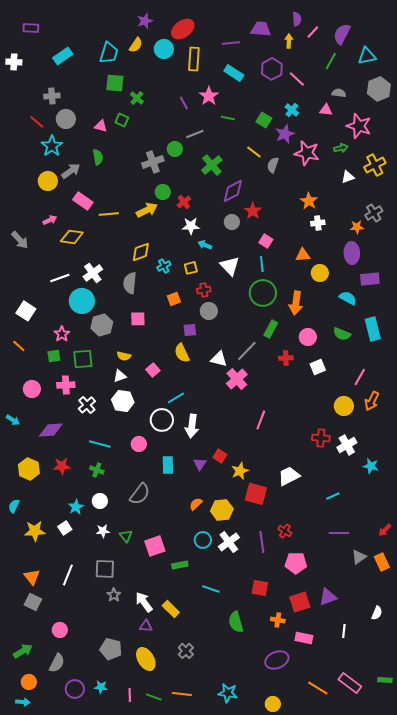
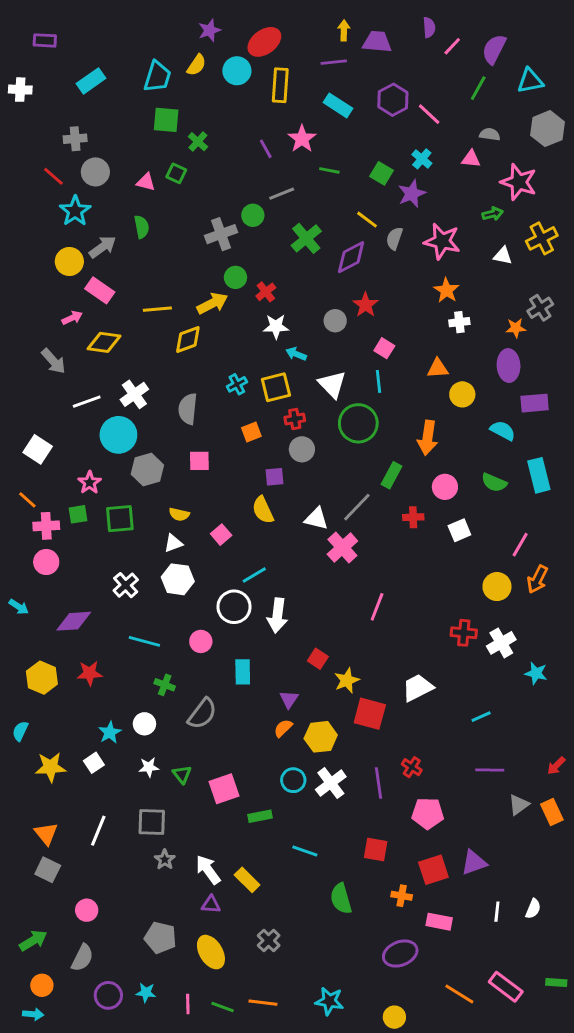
yellow arrow: (289, 41) -> (344, 30), moved
pink star: (307, 153) -> (442, 241), moved
white triangle: (348, 177) -> (503, 256), turned 32
purple diamond: (233, 191) -> (351, 257), moved
pink rectangle: (83, 201) -> (100, 290), moved
gray arrow: (20, 240) -> (53, 361), moved
yellow diamond: (141, 252) -> (188, 340), moved
yellow square: (191, 268) -> (276, 387), size x1.5
green circle: (263, 293) -> (358, 423), moved
pink cross: (66, 385) -> (46, 526), moved
purple triangle: (200, 464) -> (289, 699), moved
green cross: (97, 470) -> (165, 685), moved
white semicircle: (377, 613) -> (533, 909), moved

